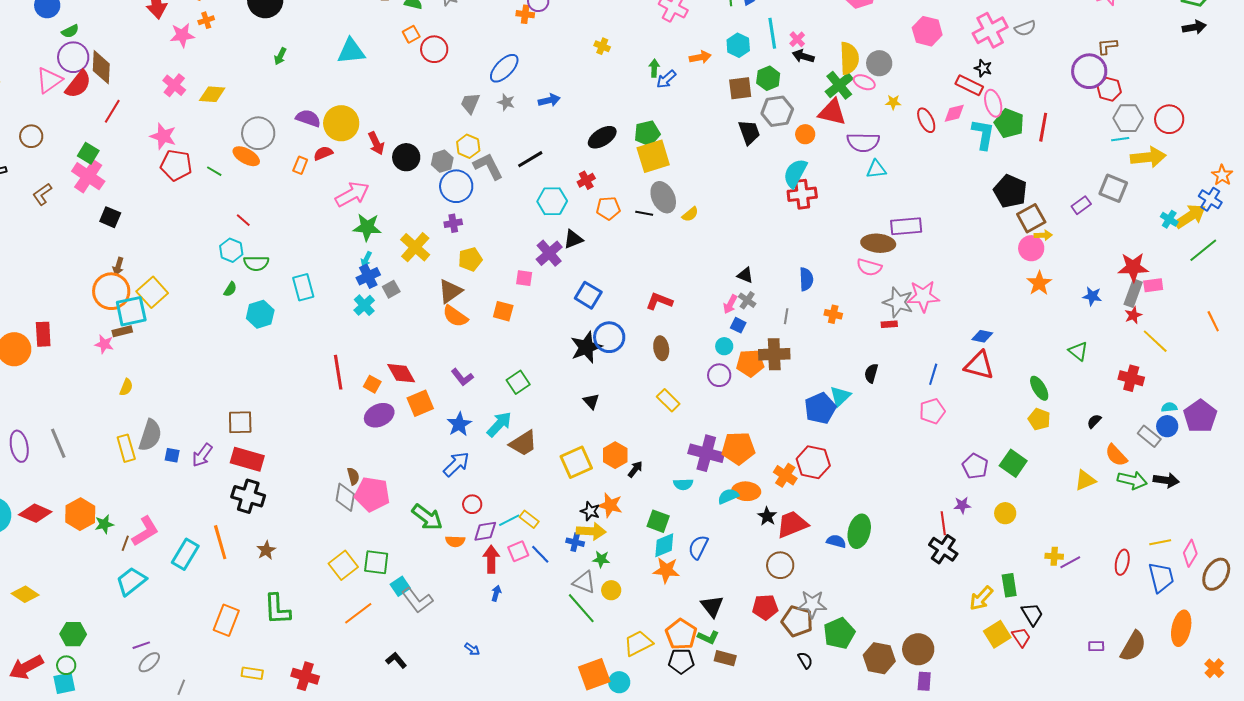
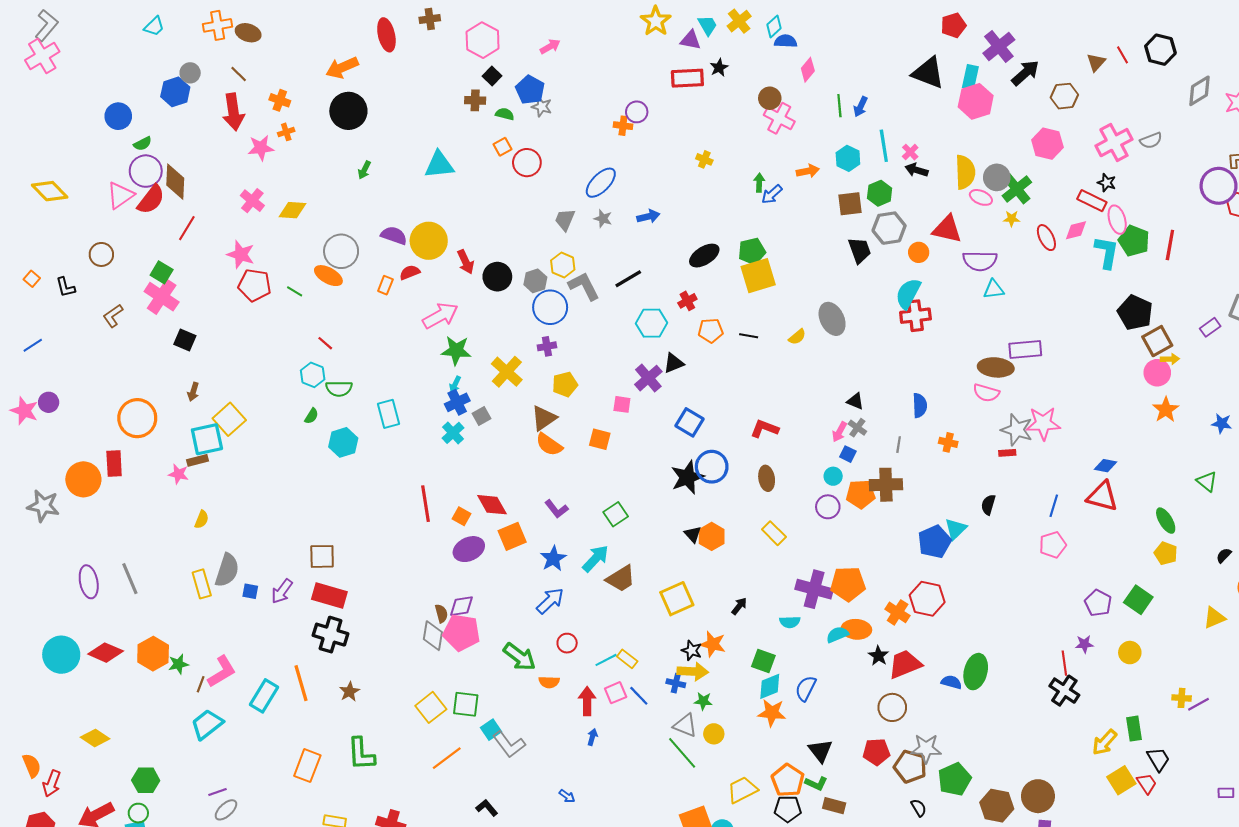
green cross: (839, 85) -> (1017, 189), moved
gray ellipse: (663, 197) -> (832, 319), moved
orange circle: (111, 291) -> (137, 418), moved
orange hexagon: (615, 455) -> (712, 536), moved
purple diamond: (485, 531) -> (461, 606), moved

